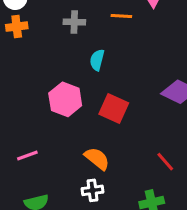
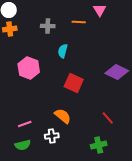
pink hexagon: (65, 99) -> (29, 68), moved
pink line: (27, 156) -> (25, 124), moved
white cross: (93, 190) -> (52, 136), moved

